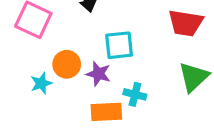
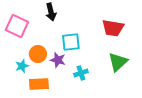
cyan cross: (135, 94) -> (81, 73), turned -32
orange rectangle: (106, 112) -> (39, 84), moved

